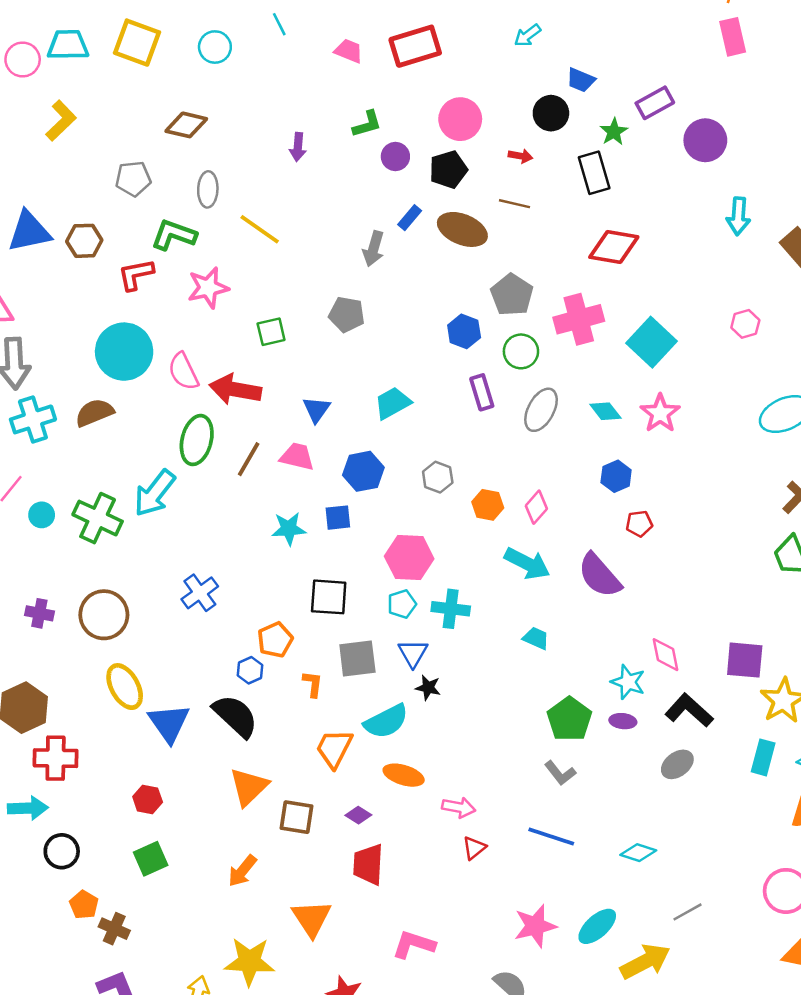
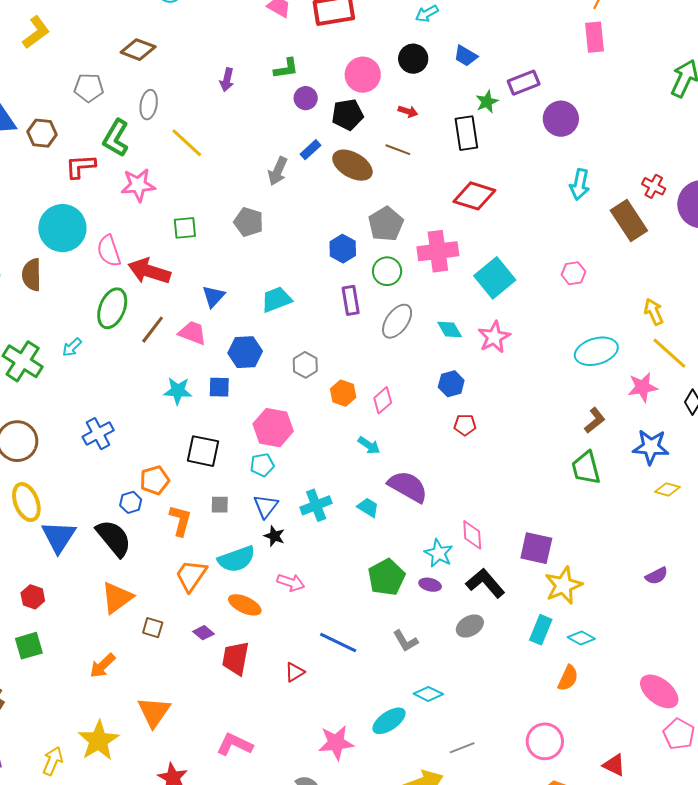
black circle: (551, 113) -> (413, 59), moved
green L-shape: (174, 235) -> (116, 138), turned -87
brown semicircle: (94, 413) -> (32, 275), turned -76
cyan arrow: (155, 493) -> (72, 347), size x0.5
cyan arrow: (527, 563) -> (369, 445), size x0.6
purple semicircle: (599, 575) -> (408, 487), moved, turned 153
cyan cross: (451, 609) -> (316, 505), moved, turned -36
gray square: (357, 659) -> (220, 505), size x0.6
orange L-shape: (313, 684) -> (180, 520), size x1.4
gray L-shape: (560, 773) -> (405, 641), moved
pink arrow: (459, 807) -> (291, 583), moved
brown square: (297, 817) -> (153, 628), size x0.7
blue line: (551, 837) -> (338, 642), moved
red trapezoid: (368, 864) -> (236, 658), moved
cyan ellipse: (597, 926) -> (389, 721), moved
yellow star: (249, 962) -> (98, 741), turned 30

